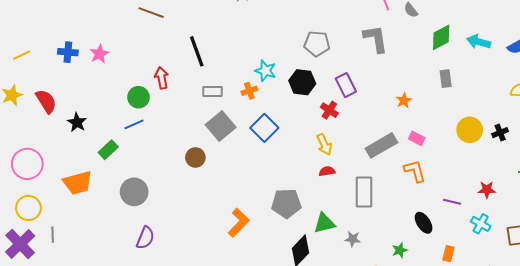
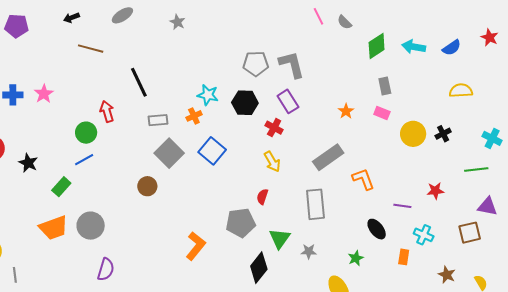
gray L-shape: (376, 39) -> (292, 64), moved
pink rectangle: (417, 138) -> (382, 113), moved
red semicircle: (327, 171) -> (262, 197), moved, turned -56
orange trapezoid: (78, 183) -> (54, 228), moved
green triangle: (324, 223) -> (280, 239), turned -35
cyan cross: (481, 224) -> (424, 235), moved

